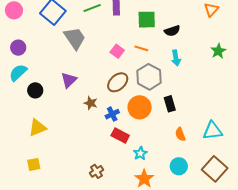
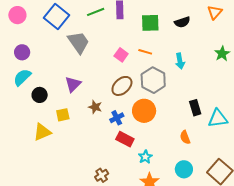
black semicircle: (172, 31) -> (182, 22), moved
black rectangle: (170, 104) -> (195, 108), moved
cyan triangle: (213, 131) -> (218, 118), moved
yellow square: (34, 164) -> (63, 115), moved

